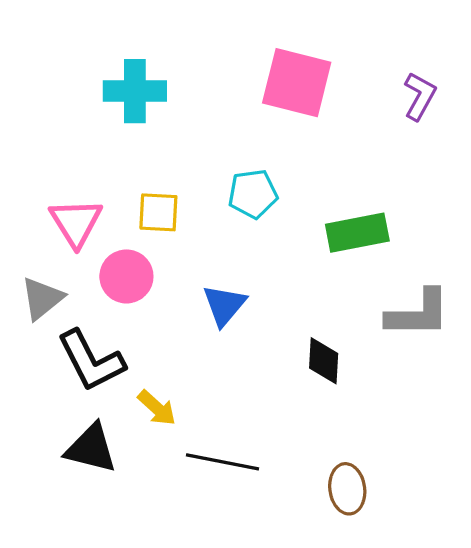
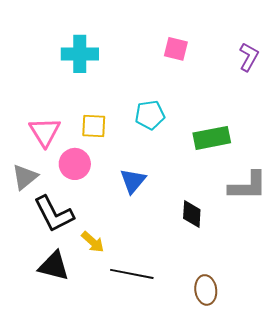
pink square: (297, 83) -> (176, 49), size x0.6

